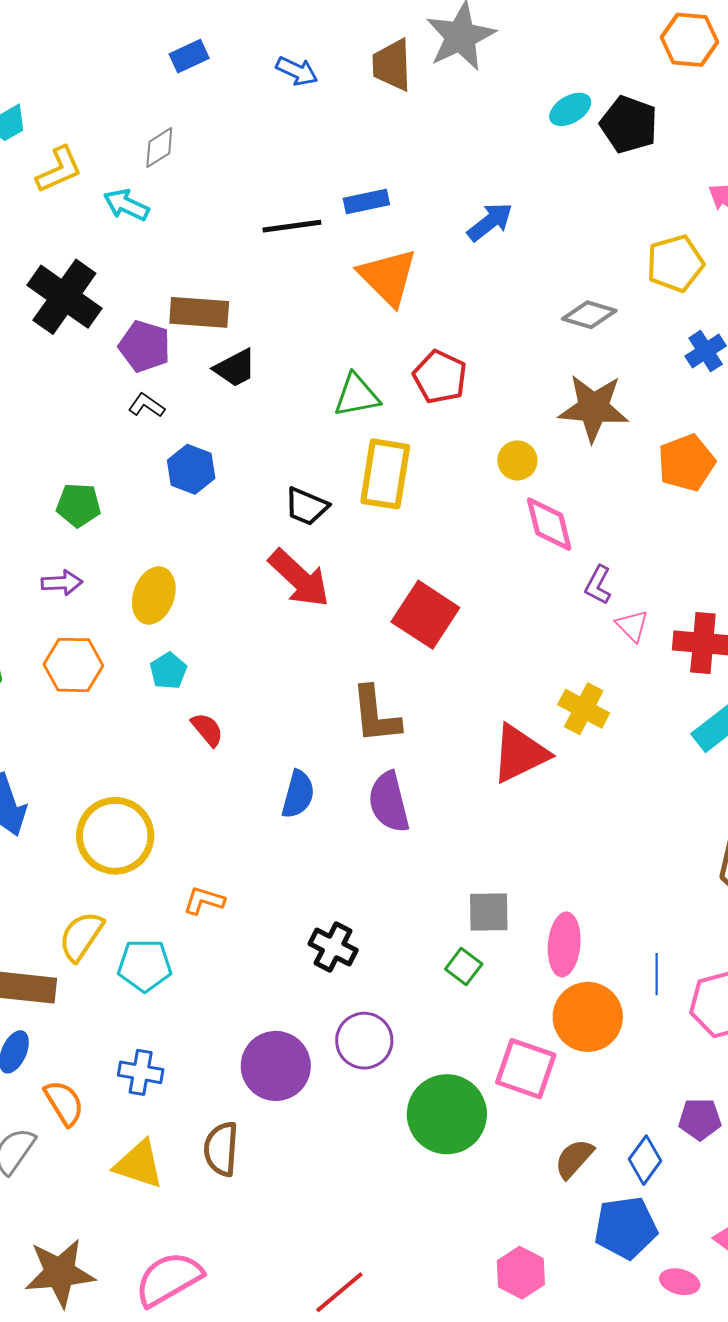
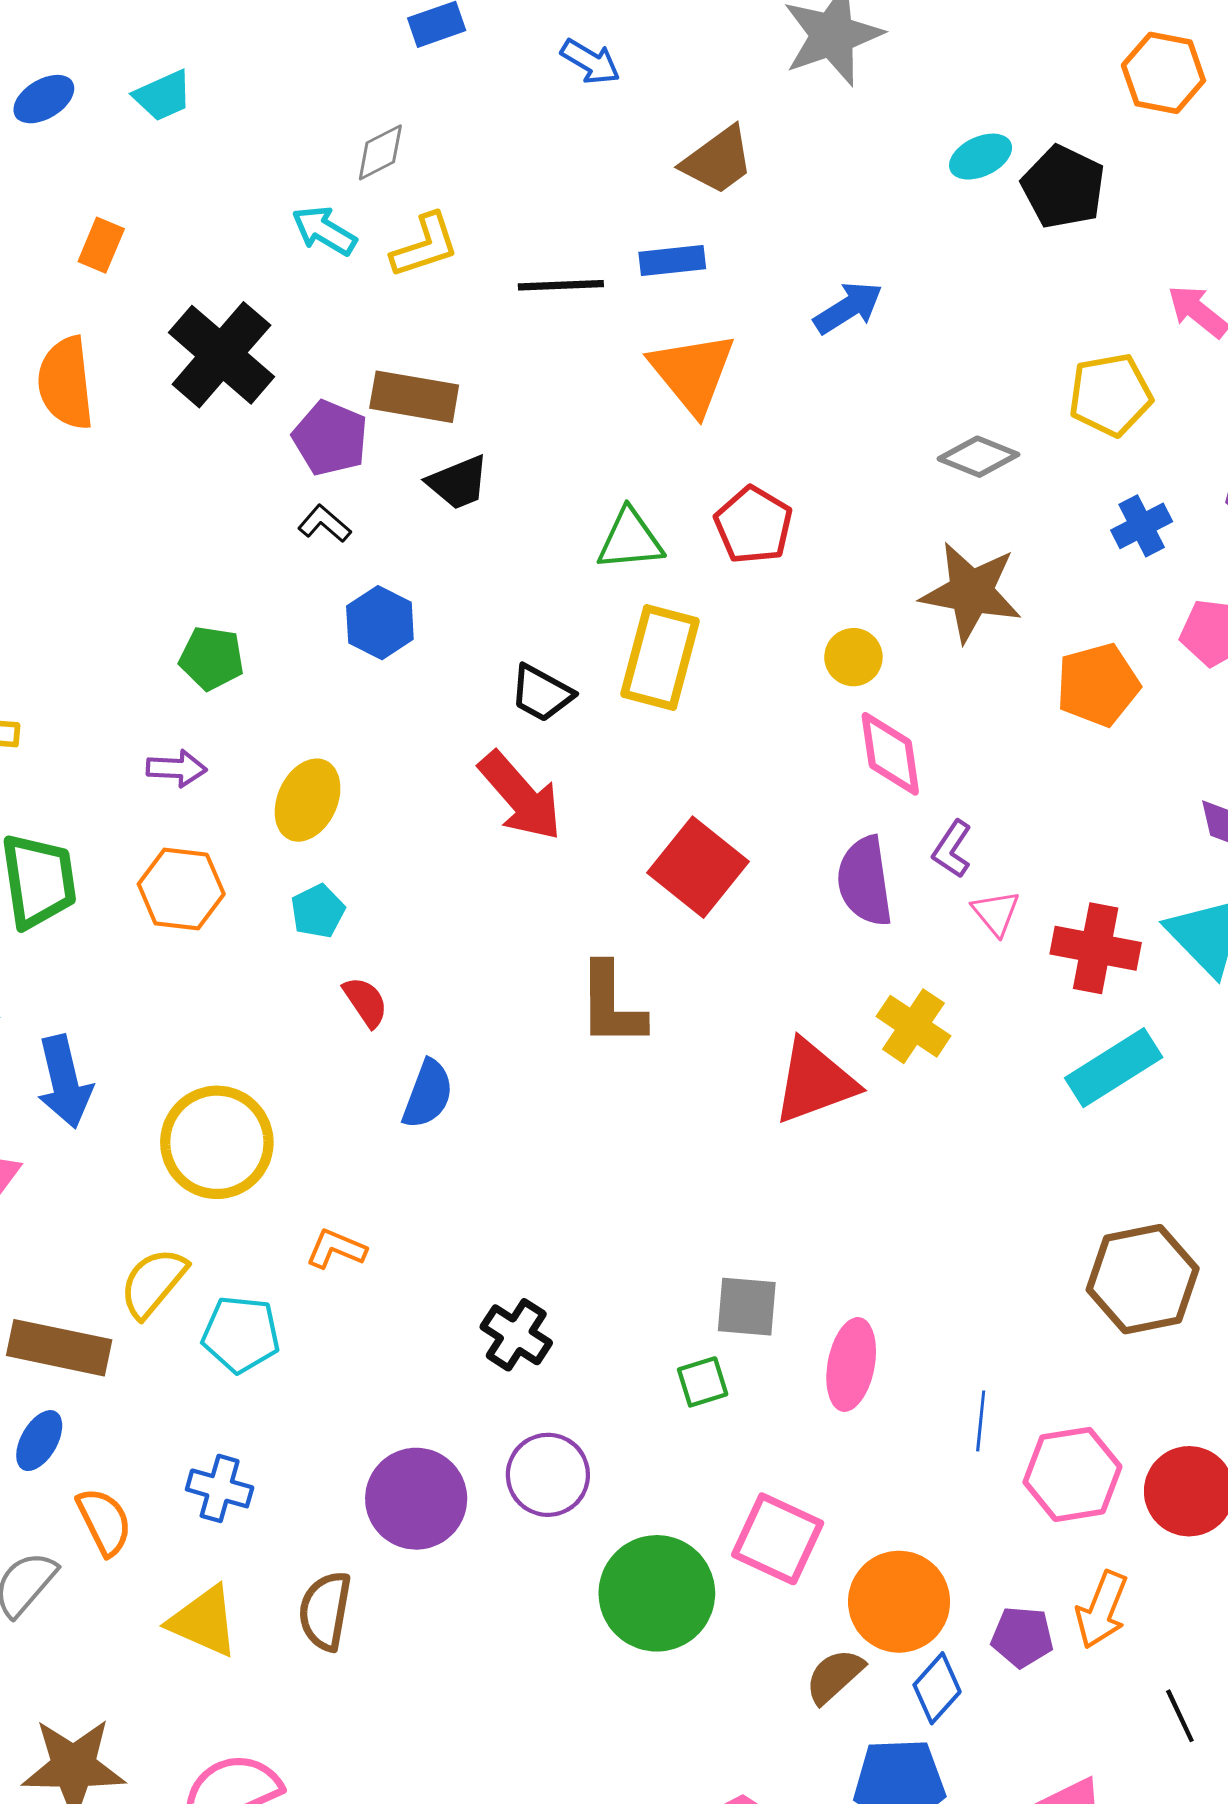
brown trapezoid: (392, 65) -> (718, 160), moved, turned -130
yellow L-shape: (59, 170) -> (425, 246), moved
blue semicircle: (298, 794) -> (428, 1094), moved
purple semicircle: (389, 802) -> (865, 881), moved
green square: (464, 967) -> (703, 1382), turned 30
orange circle: (588, 1017) -> (899, 1602), moved

